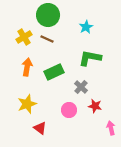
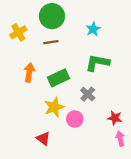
yellow cross: (24, 37) -> (18, 32), moved
brown line: (47, 39) -> (51, 42), turned -32
yellow star: (27, 104) -> (54, 107), moved
red star: (95, 106) -> (115, 118), moved

